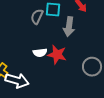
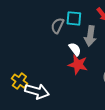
white semicircle: (40, 53) -> (75, 49), moved, turned -120

